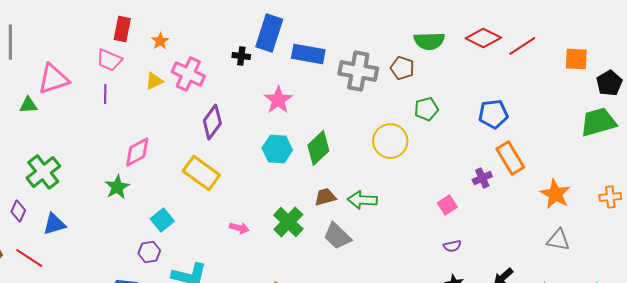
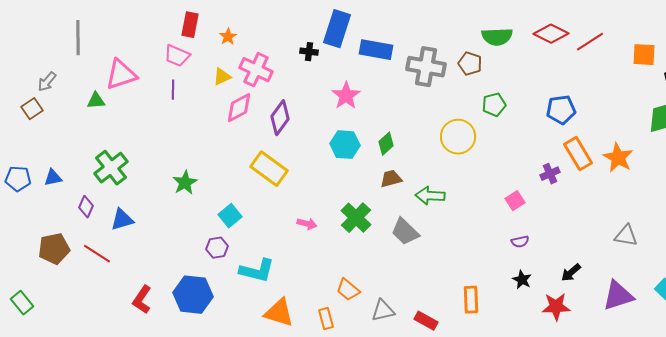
green diamond: (318, 148) -> (386, 144), size x0.7
pink diamond: (137, 152) -> (239, 108), moved
orange star: (555, 194) -> (618, 158), moved
brown trapezoid: (325, 197) -> (391, 179), moved

